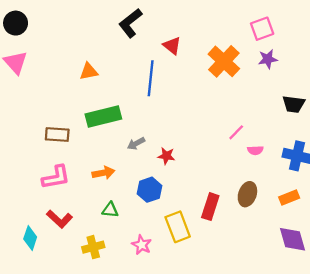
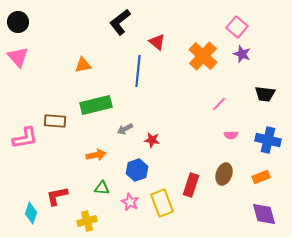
pink square: (262, 29) -> (237, 27), turned -30
purple star: (268, 59) -> (242, 54), turned 30
pink line: (236, 132) -> (219, 104), moved
pink L-shape: (56, 177) -> (25, 138), moved
red L-shape: (59, 219) -> (57, 196), turned 125
pink star: (142, 245) -> (130, 202), moved

